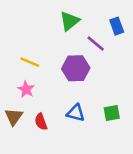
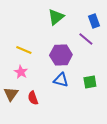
purple line: (96, 43) -> (86, 39), moved
blue triangle: (76, 113) -> (61, 80), moved
green square: (112, 113) -> (90, 82), moved

